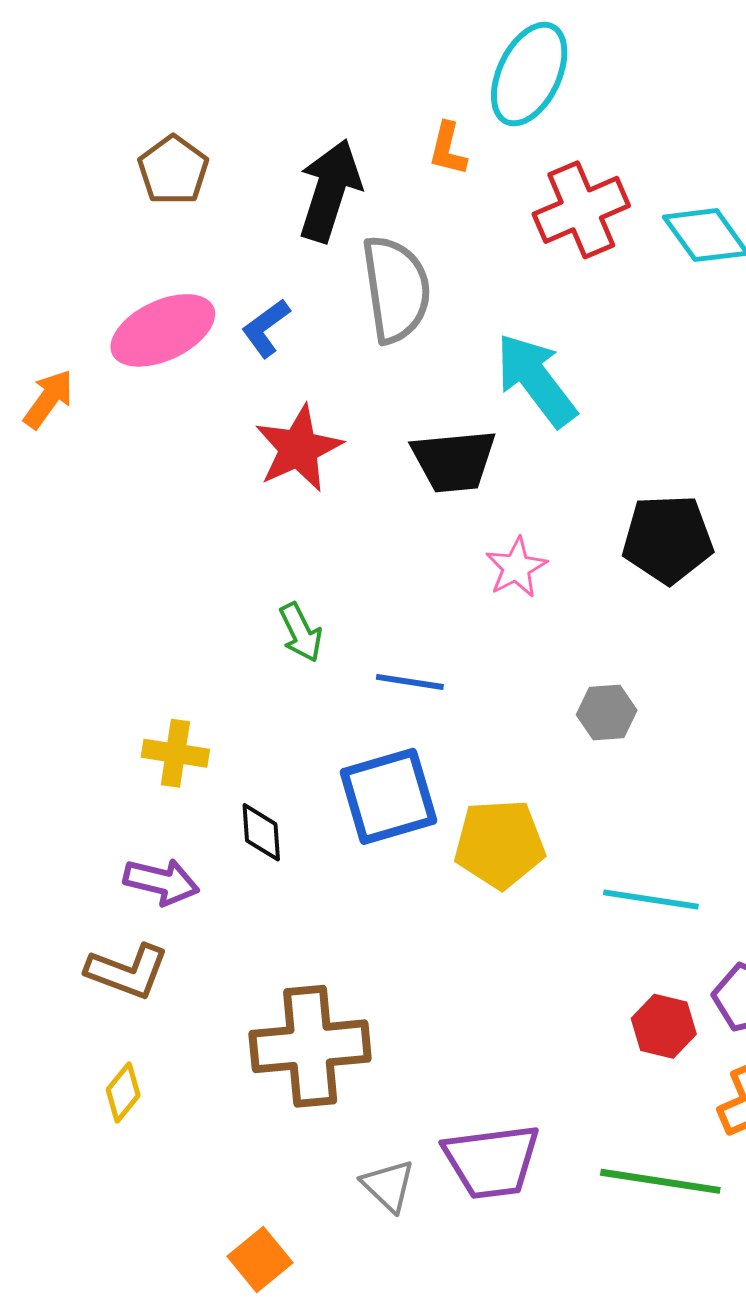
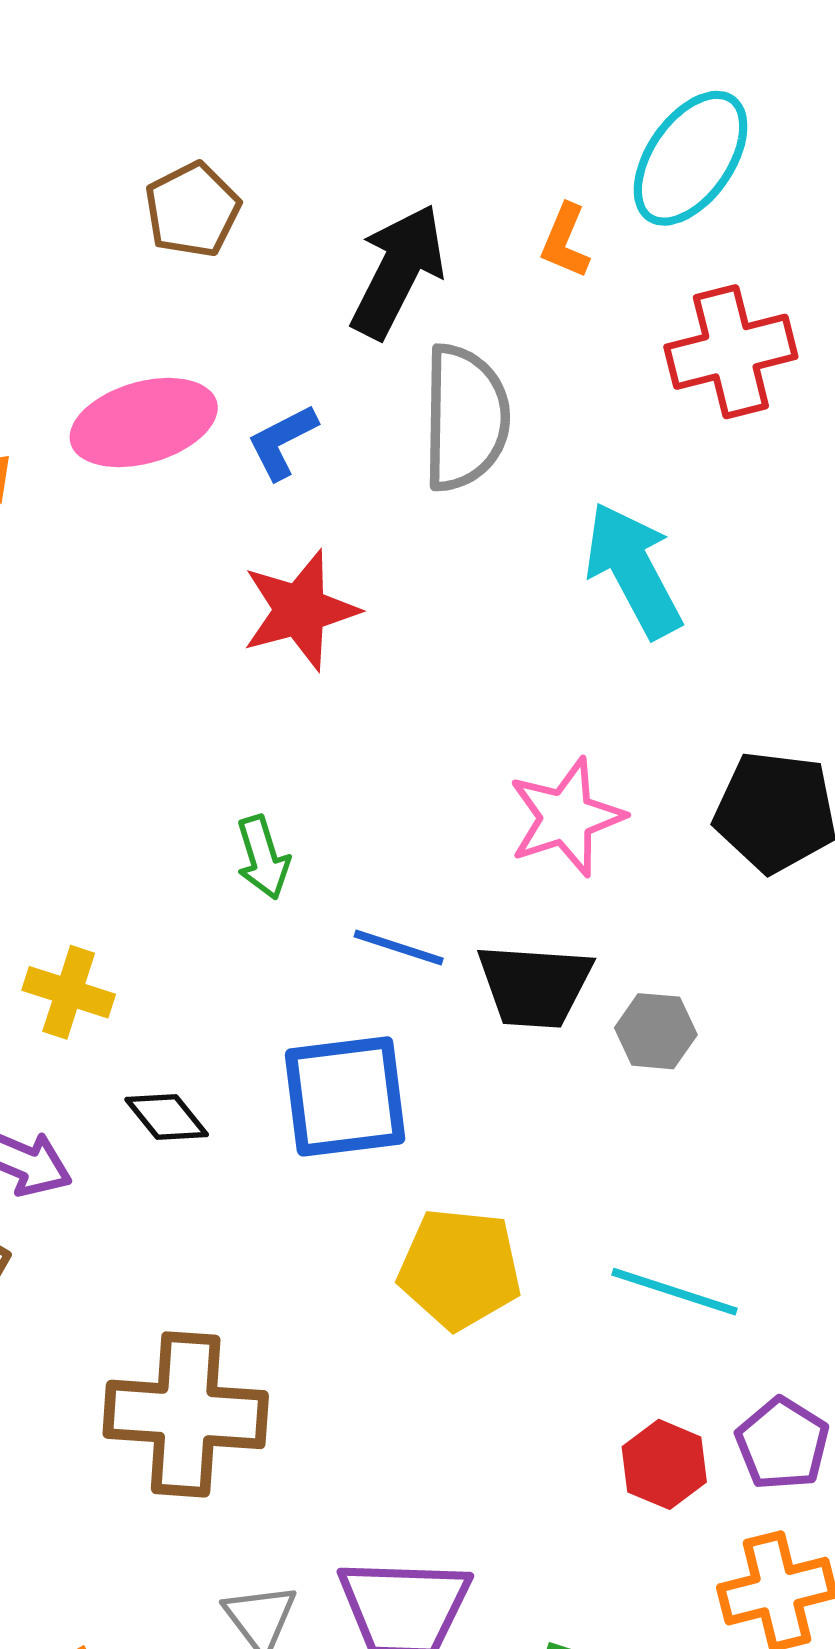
black trapezoid: (454, 461) -> (535, 986), moved
pink star: (516, 567) -> (566, 817), size x1.4
black diamond: (261, 832) -> (167, 1117), turned -44
yellow pentagon: (500, 844) -> (460, 1269), moved

